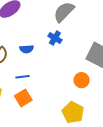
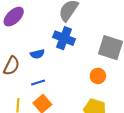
blue cross: (55, 38) -> (64, 38), size x1.5

